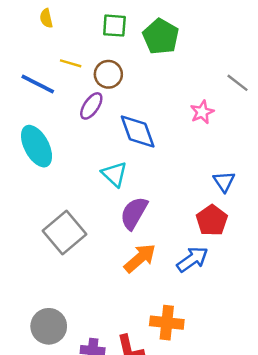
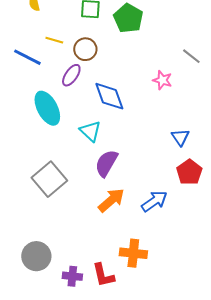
pink star: (202, 112) -> (162, 80), turned -30
cyan ellipse: (37, 146) -> (47, 108), moved
red pentagon: (212, 220) -> (189, 172), moved

